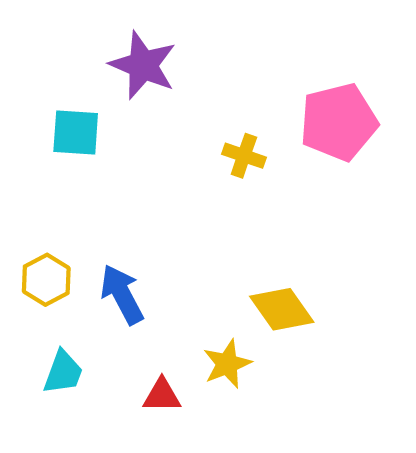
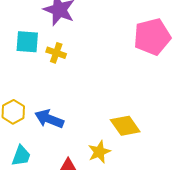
yellow cross: (244, 156) -> (56, 53), moved
blue arrow: (122, 294) -> (49, 119), turned -40

